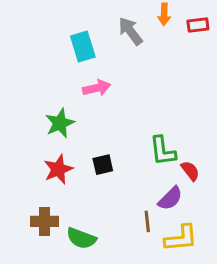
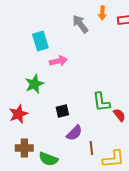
cyan rectangle: (83, 47) -> (40, 41), moved
red star: (58, 169) -> (18, 114), moved
purple semicircle: (170, 198) -> (74, 133), moved

